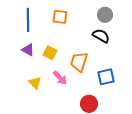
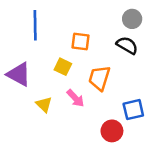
orange square: (60, 17) -> (80, 42), moved
purple triangle: (28, 50) -> (19, 74), moved, size x1.5
blue square: (106, 77) -> (133, 110), moved

